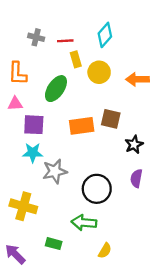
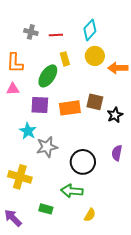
yellow rectangle: (76, 59) -> (65, 59), moved
yellow circle: (99, 72) -> (95, 56), moved
purple square: (34, 125) -> (40, 105), moved
black star: (134, 145) -> (115, 115), moved
cyan star: (33, 153) -> (28, 131), turned 30

